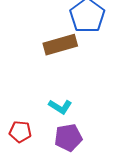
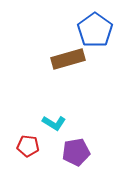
cyan L-shape: (60, 107) -> (54, 123), moved

